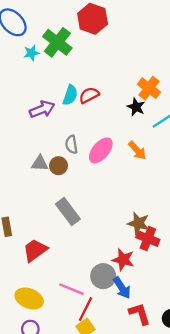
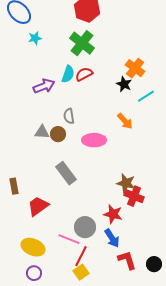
green cross: (57, 42) -> (82, 43), moved
pink ellipse: (101, 150) -> (94, 140), moved, turned 50
gray circle: (103, 276) -> (85, 227), moved

